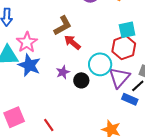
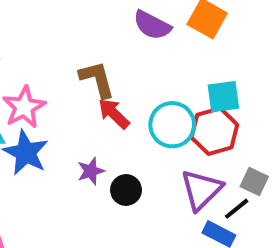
brown L-shape: (63, 26) -> (97, 79), turned -80
cyan circle: (100, 64) -> (172, 125), moved

